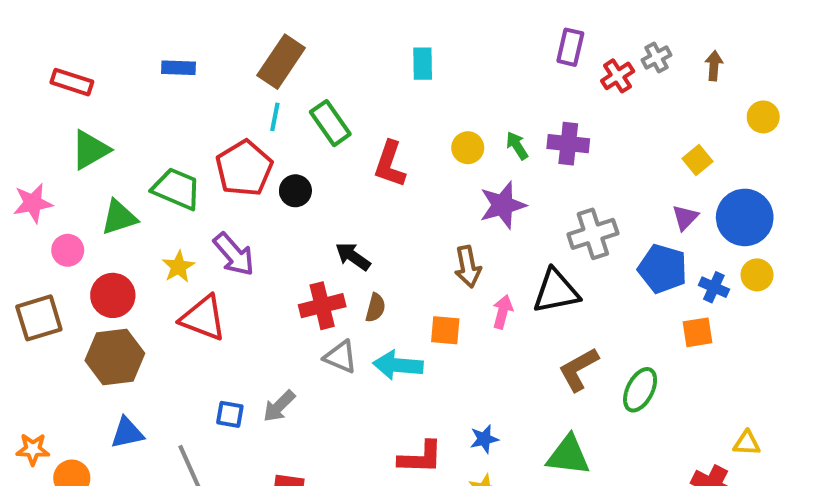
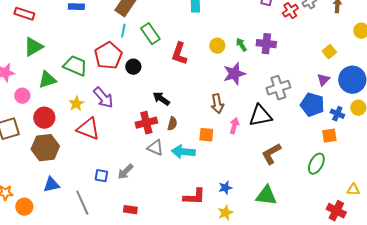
green ellipse: (640, 390) -> (316, 164), moved

